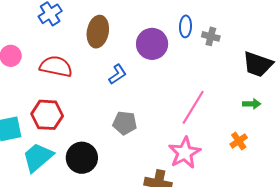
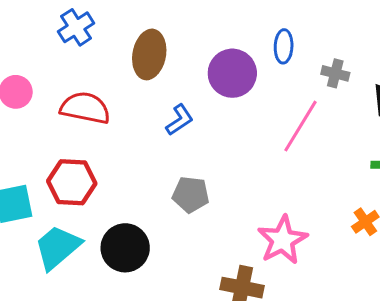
gray cross: (211, 36) -> (335, 73), moved
pink line: (193, 107) -> (300, 126), moved

